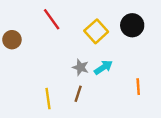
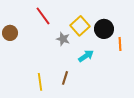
black circle: (132, 25) -> (104, 29), moved
gray star: (80, 67) -> (63, 39), moved
orange line: (138, 87) -> (120, 44), moved

